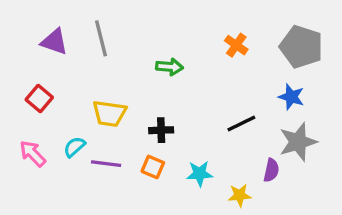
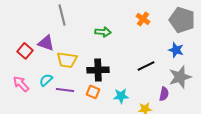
purple triangle: (54, 42) -> (46, 43), moved
black cross: (161, 130) -> (98, 70), size x1.5

